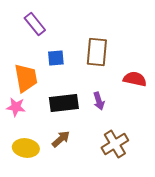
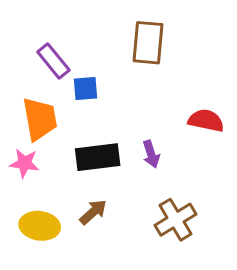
purple rectangle: (35, 24) -> (53, 61), moved
brown rectangle: (97, 52) -> (148, 43), moved

